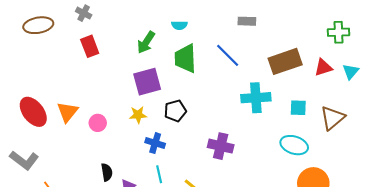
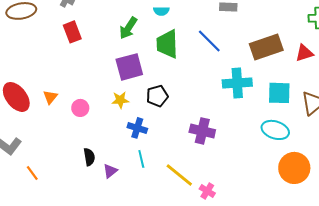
cyan square: (298, 108) -> (279, 93), size x1.4
orange triangle: (67, 112) -> (50, 97), size x0.7

